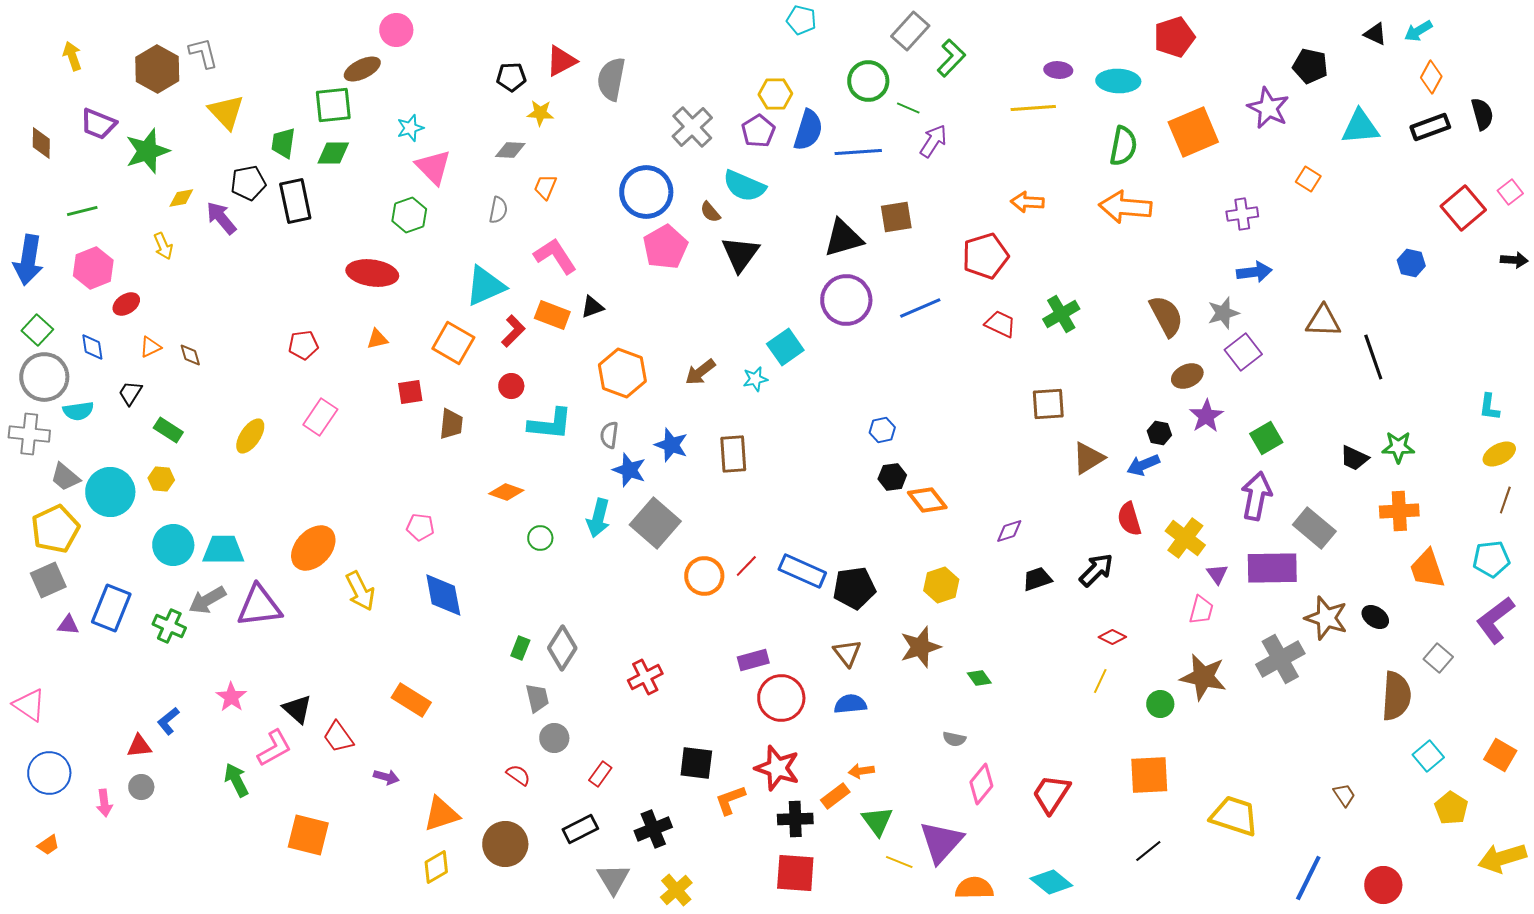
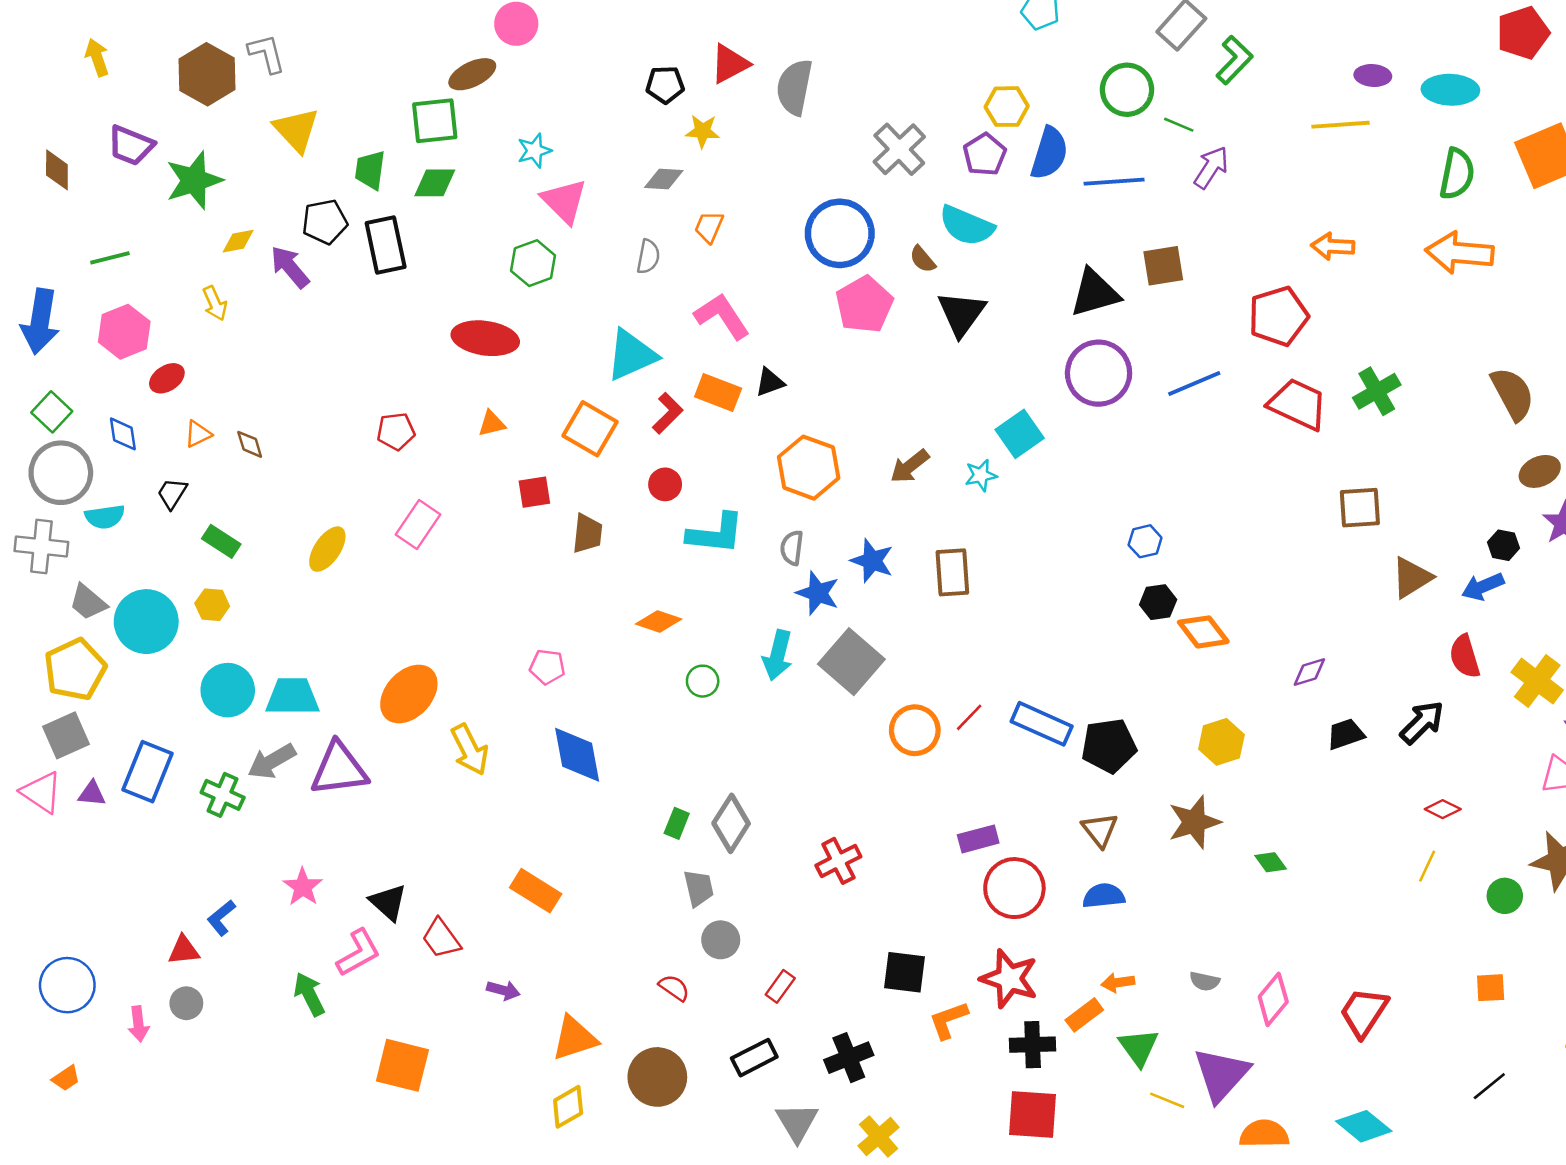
red trapezoid: (1000, 324) -> (1298, 404), size x1.5
pink triangle: (29, 705) -> (41, 792), moved
gray semicircle: (954, 739) -> (1205, 981), moved
orange square: (1149, 775) -> (1491, 988), size x0.6

